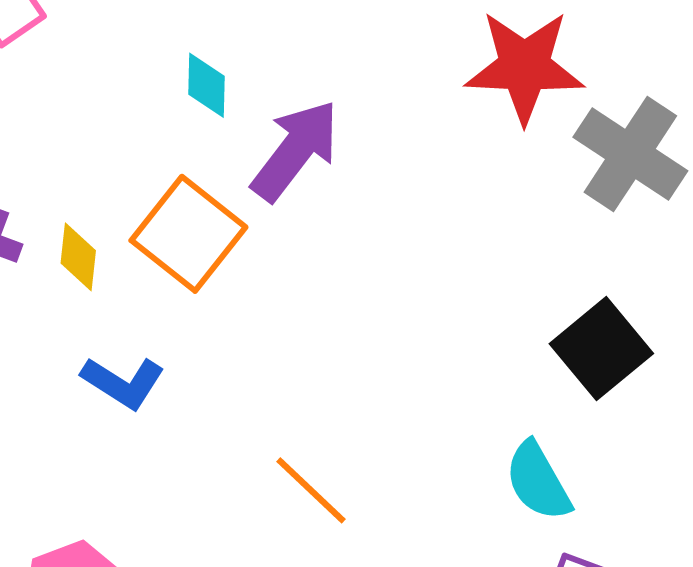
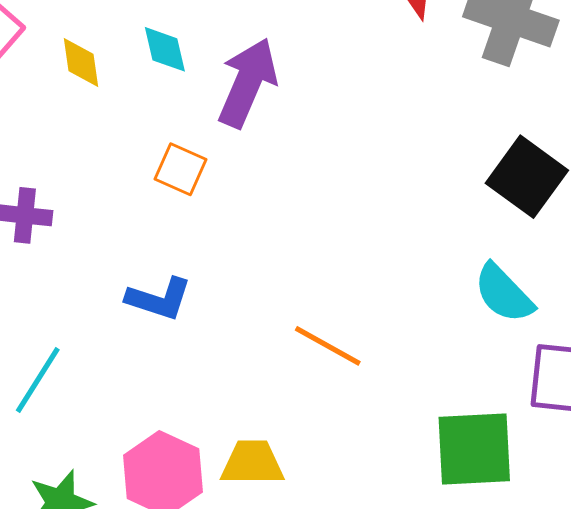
orange square: (188, 234) -> (180, 169), size x0.6
yellow diamond: (78, 257) -> (81, 62), moved

